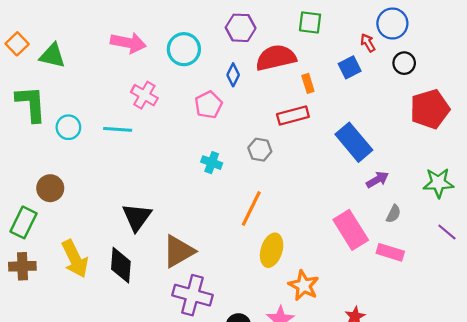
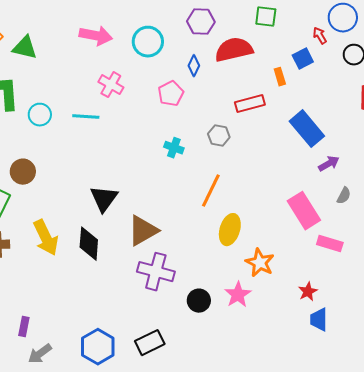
orange rectangle: (308, 83) -> (280, 77), moved
pink rectangle: (390, 252) -> (330, 244), moved

